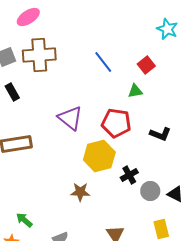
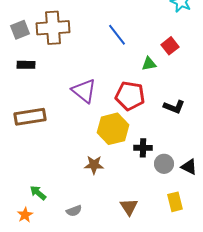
red square: (146, 65) -> (170, 46), moved
black rectangle: (12, 92) -> (26, 65), turned -60
black cross: (129, 175) -> (143, 148), turned 30

